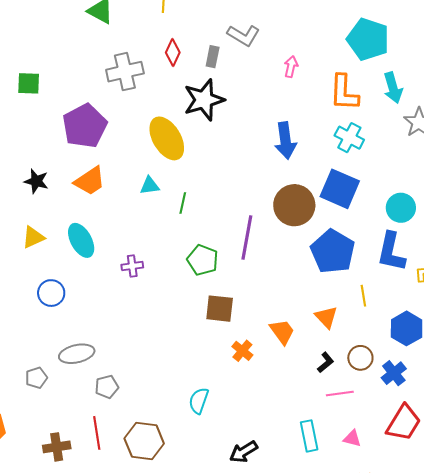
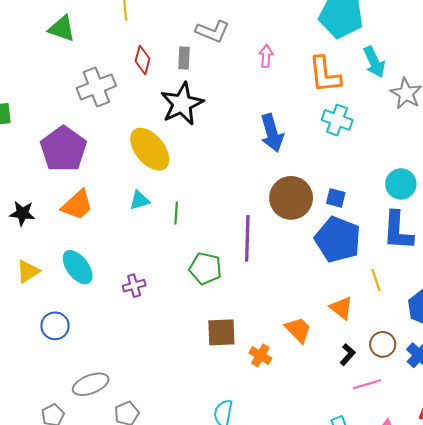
blue square: (340, 189) -> (336, 198), moved, size x0.5
brown square: (220, 309) -> (221, 332), moved

